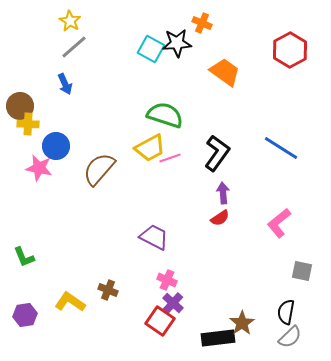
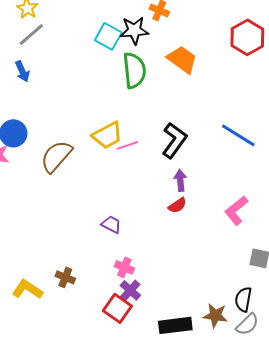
green semicircle: (165, 115) -> (134, 70), moved, turned 66
purple trapezoid: (154, 237) -> (111, 224), size x0.7
brown star: (242, 323) -> (215, 315), moved, turned -30

